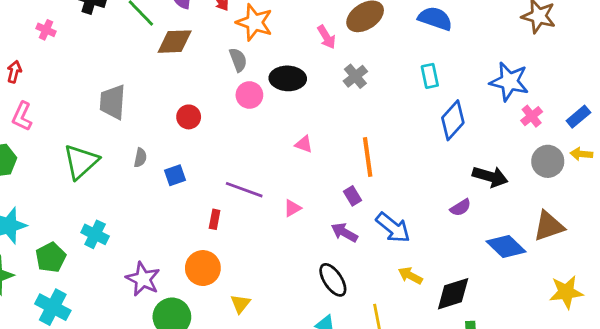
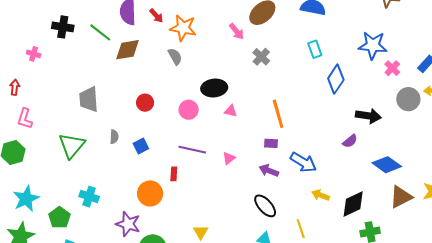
black ellipse: (288, 78) -> (214, 88), moved
pink circle: (249, 95) -> (189, 110), moved
purple rectangle: (353, 196) -> (271, 143), turned -48
brown triangle: (549, 226) -> (401, 197), moved
orange circle: (203, 268) -> (150, 193), moved

